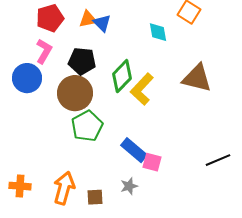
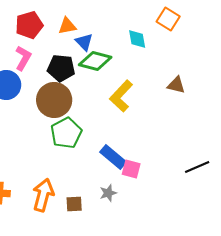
blue triangle: (102, 23) -> (84, 42), moved
green diamond: (122, 76) -> (95, 61), moved, turned 60
brown triangle: (197, 78) -> (176, 85), size x0.6

